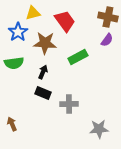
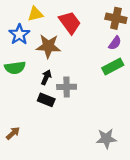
green rectangle: (78, 57) -> (113, 67), moved
gray cross: (69, 104) -> (67, 87), moved
brown arrow: (12, 124) -> (13, 133), turned 72

